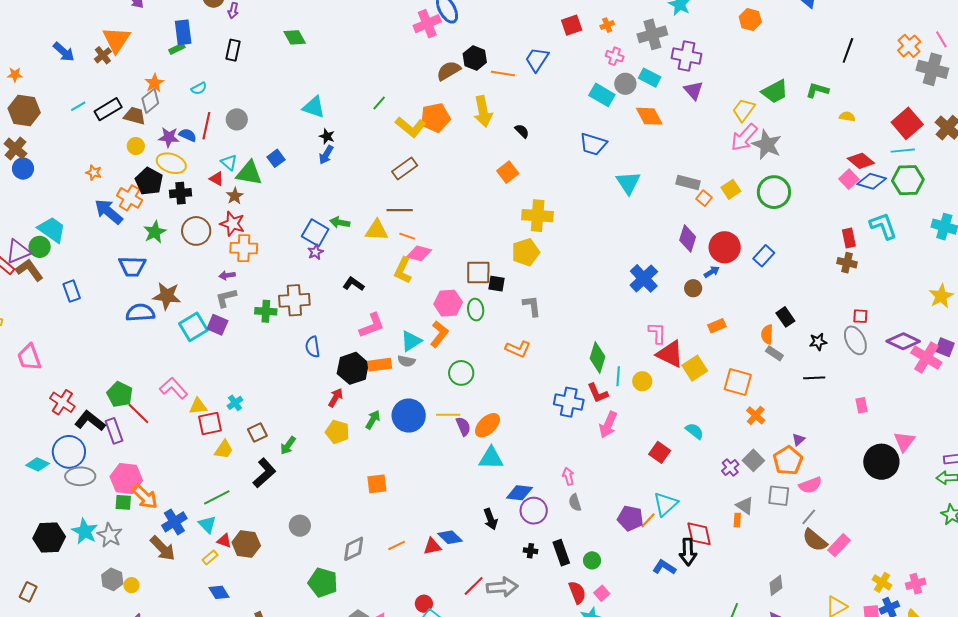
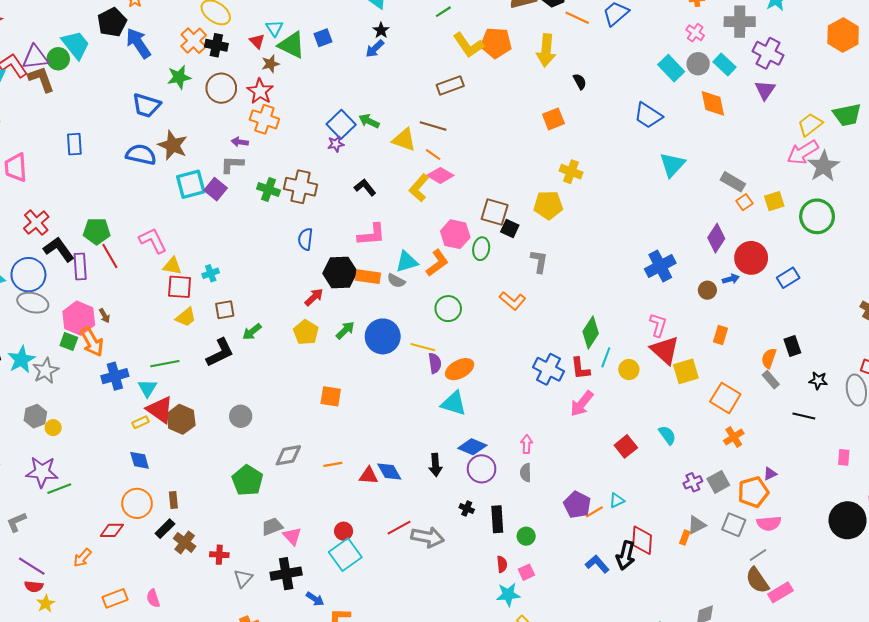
orange hexagon: (750, 20) -> (843, 35), size x1.4
black pentagon: (149, 181) -> (112, 22), moved
orange cross: (130, 198) -> (194, 41), moved
yellow cross: (538, 216) -> (571, 172), size x0.7
blue rectangle: (72, 291) -> (74, 144), moved
orange rectangle: (717, 326) -> (721, 335), turned -66
green pentagon: (120, 394) -> (97, 231), turned 30
cyan triangle: (665, 504) -> (617, 501), size x0.6
gray triangle: (745, 506) -> (697, 525), turned 42
red triangle: (224, 541) -> (160, 410), size x1.8
brown arrow: (163, 548) -> (104, 316), moved, size x0.5
red semicircle: (577, 592) -> (502, 564), size x0.7

